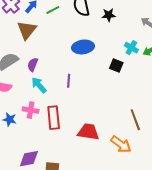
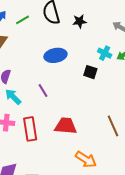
purple line: (69, 81) -> (43, 91), turned -32
red trapezoid: (88, 132) -> (66, 126), moved
orange arrow: (121, 144) -> (86, 159), moved

